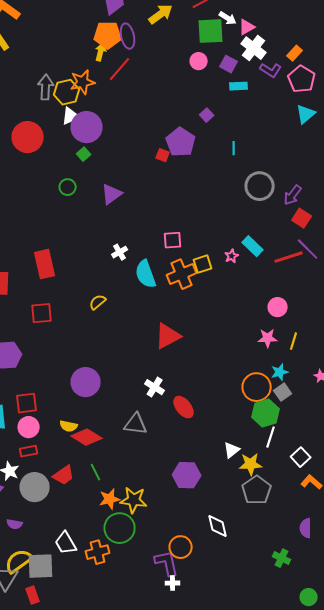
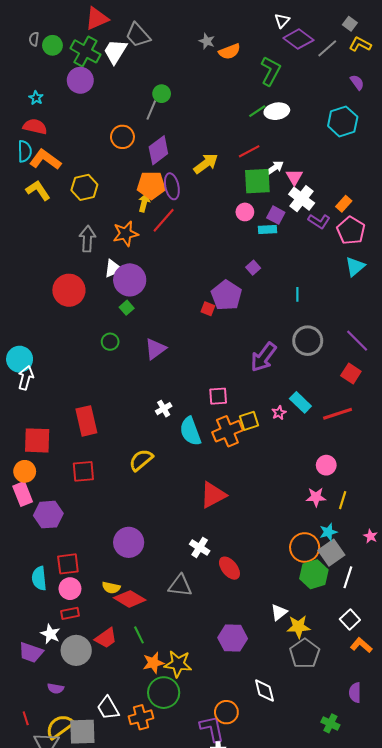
white arrow: (228, 18) -> (275, 168), turned -66
pink triangle: (247, 27) -> (294, 177), turned -30
cyan rectangle: (239, 86) -> (268, 229), moved
yellow hexagon: (67, 92) -> (84, 187), moved
cyan line: (234, 148) -> (297, 294), moved
purple arrow: (293, 195) -> (263, 357), moved, size x1.4
purple line: (308, 249) -> (357, 341), moved
yellow semicircle: (98, 302) -> (141, 460), size x1.4
gray square: (283, 392) -> (331, 553), size x1.4
white line: (271, 437) -> (348, 577), moved

